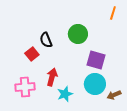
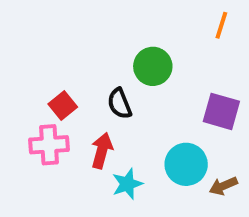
black semicircle: (46, 40) -> (120, 104), moved
purple square: (96, 60) -> (221, 111), moved
pink cross: (25, 87) -> (49, 145), moved

